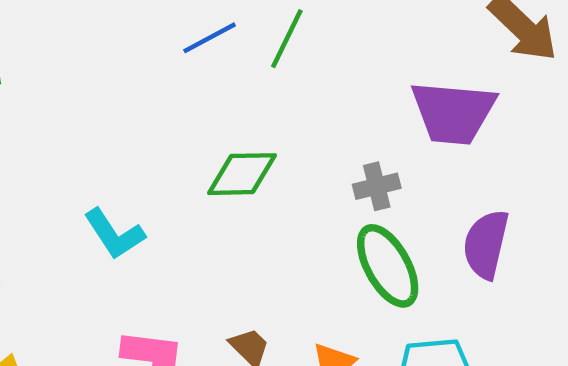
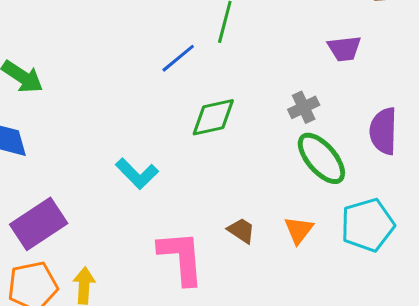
blue line: (210, 38) -> (178, 58), moved
purple trapezoid: (453, 113) -> (344, 48), size x0.6

